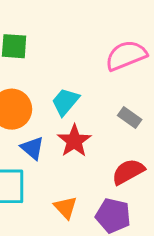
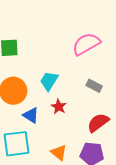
red star: (74, 141) -> (59, 107), size x0.7

